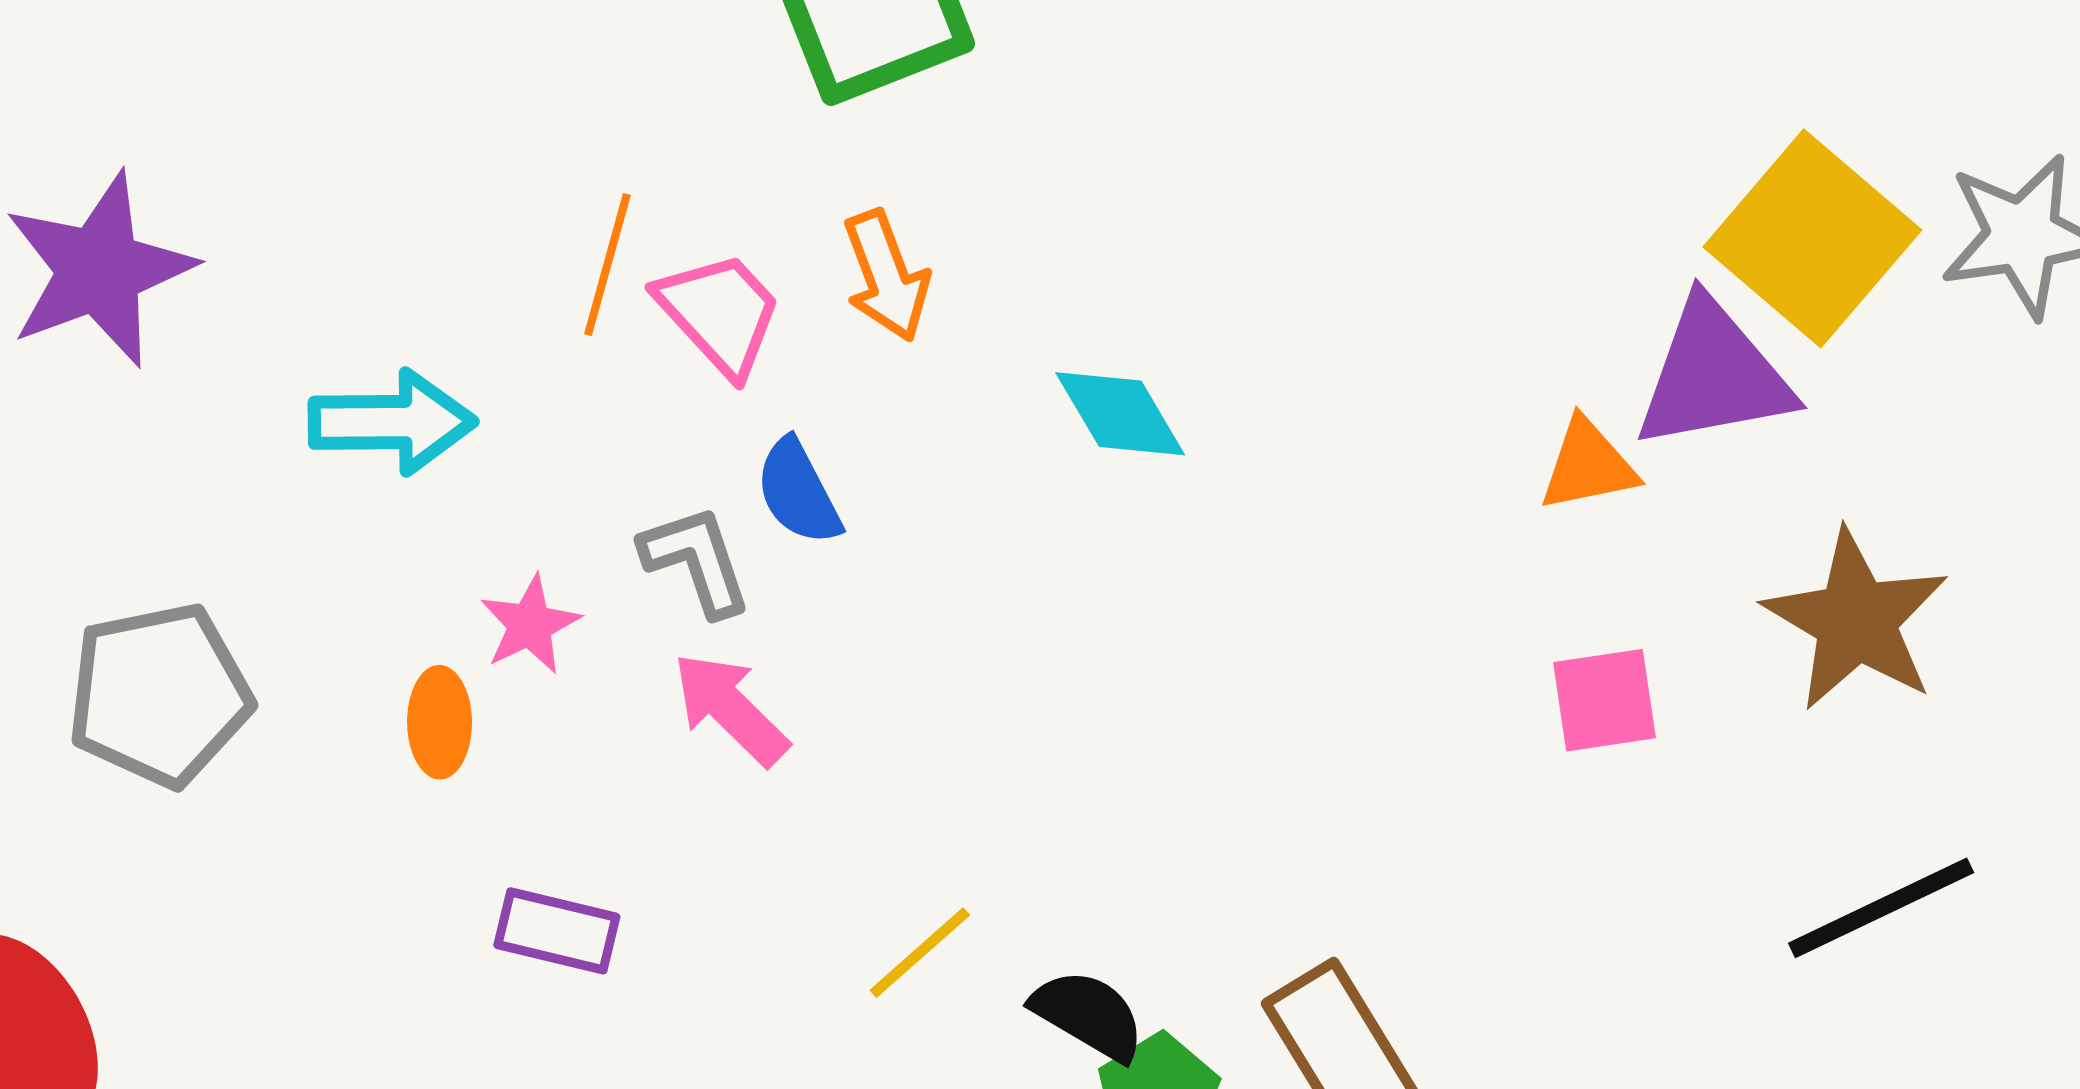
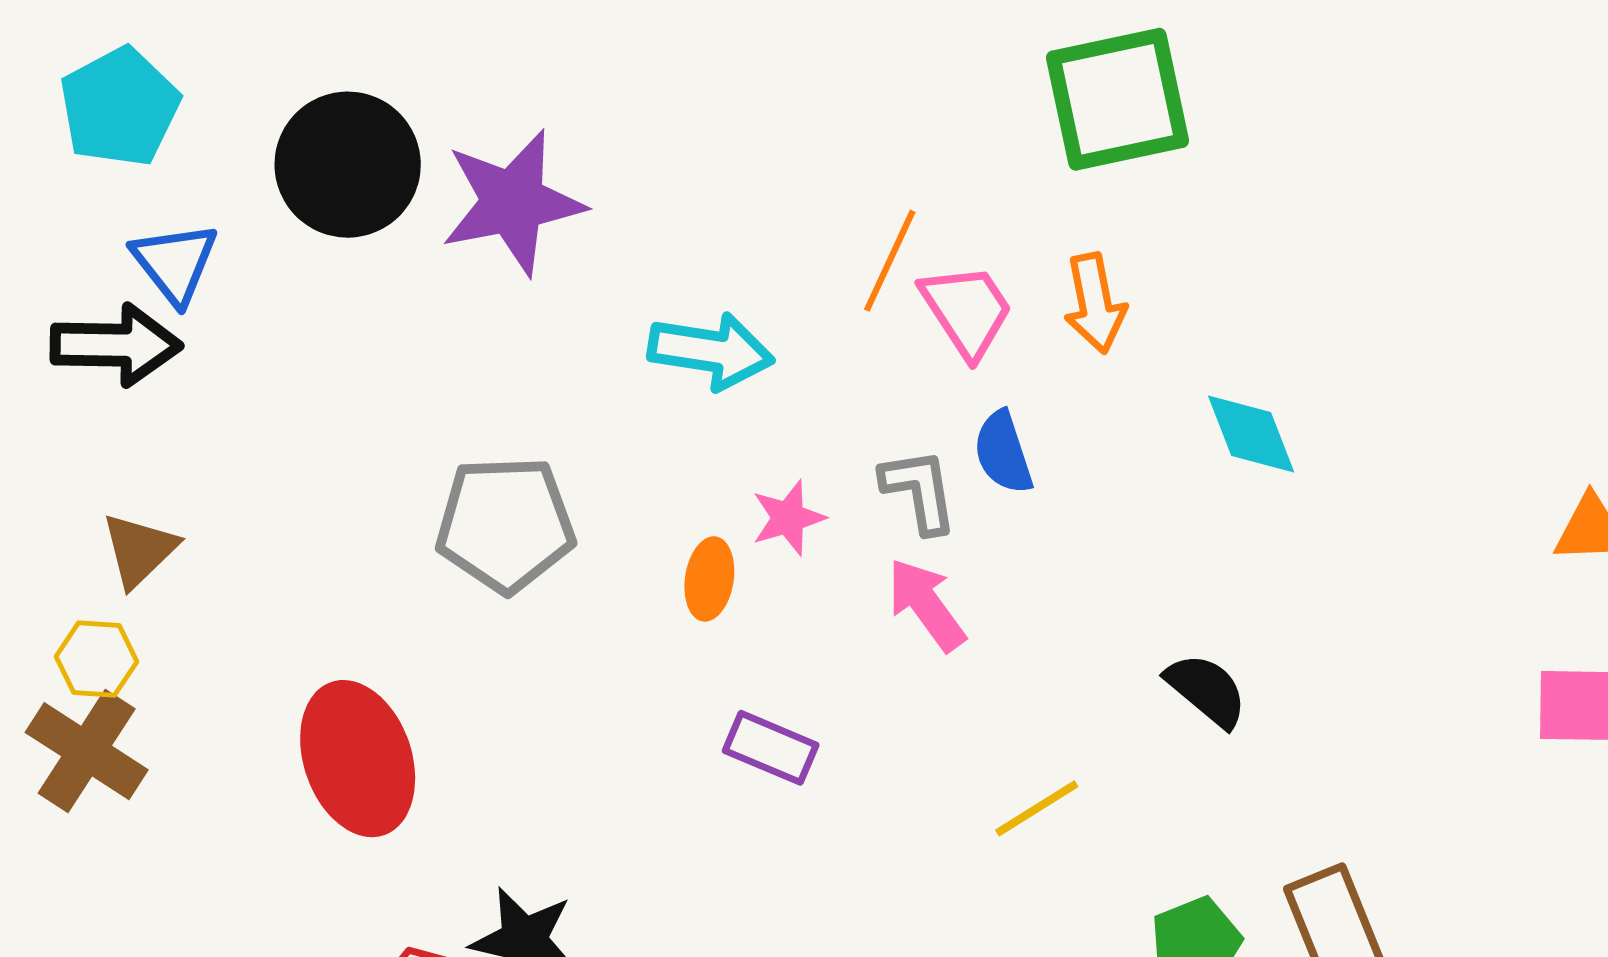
black semicircle: (1088, 1015) -> (1207, 690), moved

